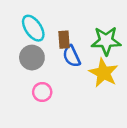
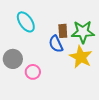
brown rectangle: (64, 40) -> (63, 31), moved
gray circle: (32, 58) -> (13, 59), moved

